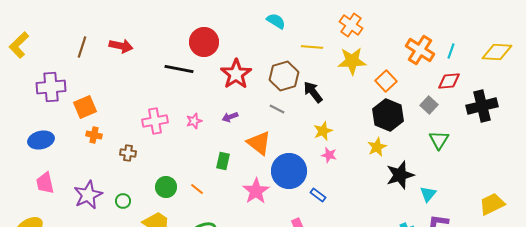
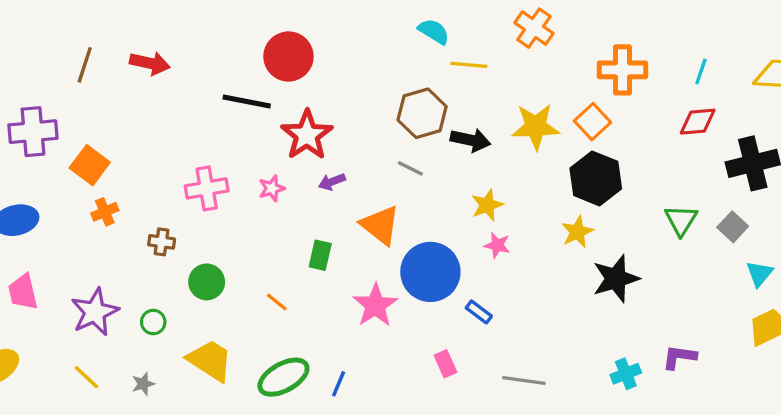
cyan semicircle: (276, 21) -> (434, 31), moved
orange cross: (420, 50) -> (622, 70), moved, turned -32
yellow star: (352, 61) -> (536, 127), moved
red star: (236, 74) -> (307, 135), moved
black arrow: (313, 92) -> (470, 140), turned 140
gray square: (429, 105) -> (733, 227), moved
orange square: (85, 107) -> (90, 165), turned -30
orange cross: (94, 135) -> (105, 212), turned -35
green circle: (166, 187) -> (207, 282), moved
cyan triangle: (428, 194) -> (759, 274), moved

